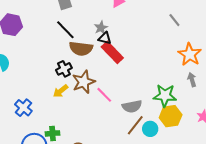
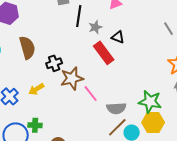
black line: (65, 30) -> (79, 16), moved, turned 45
black triangle: (105, 38) -> (118, 37), moved
brown semicircle: (81, 49) -> (27, 48), moved, turned -120
yellow arrow: (61, 91) -> (36, 89), moved

